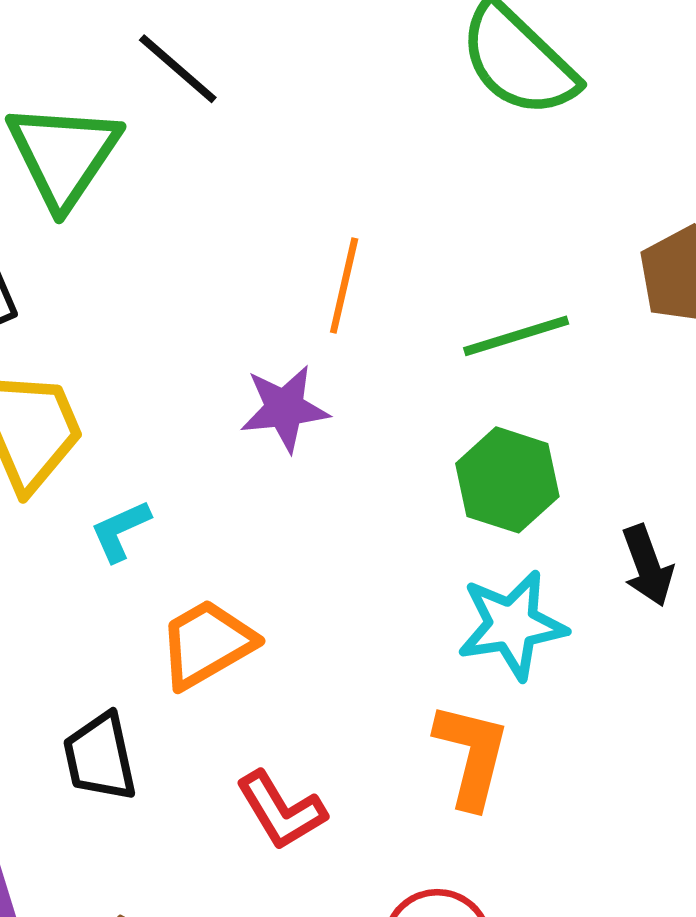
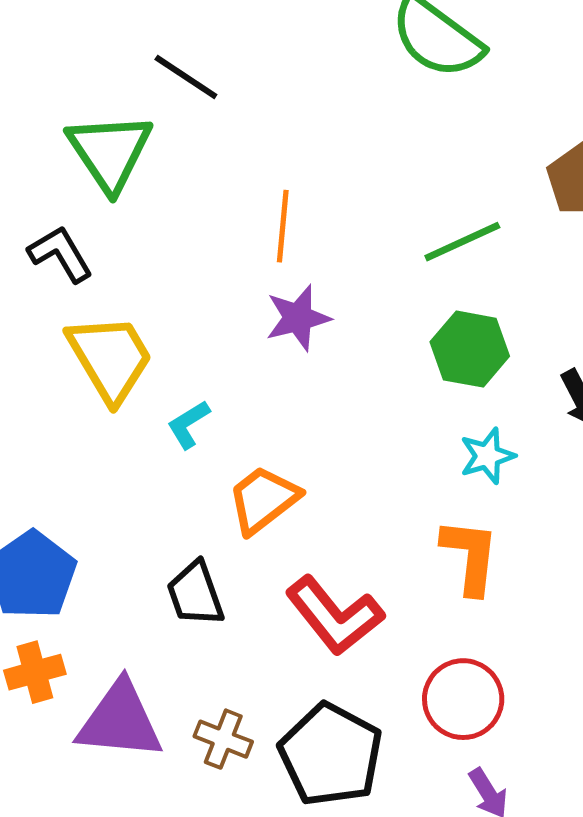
orange line: (344, 285) -> (283, 226), moved
cyan star: (512, 625) -> (487, 456), size x0.7
red L-shape: (281, 810) -> (335, 616), size x1.4

